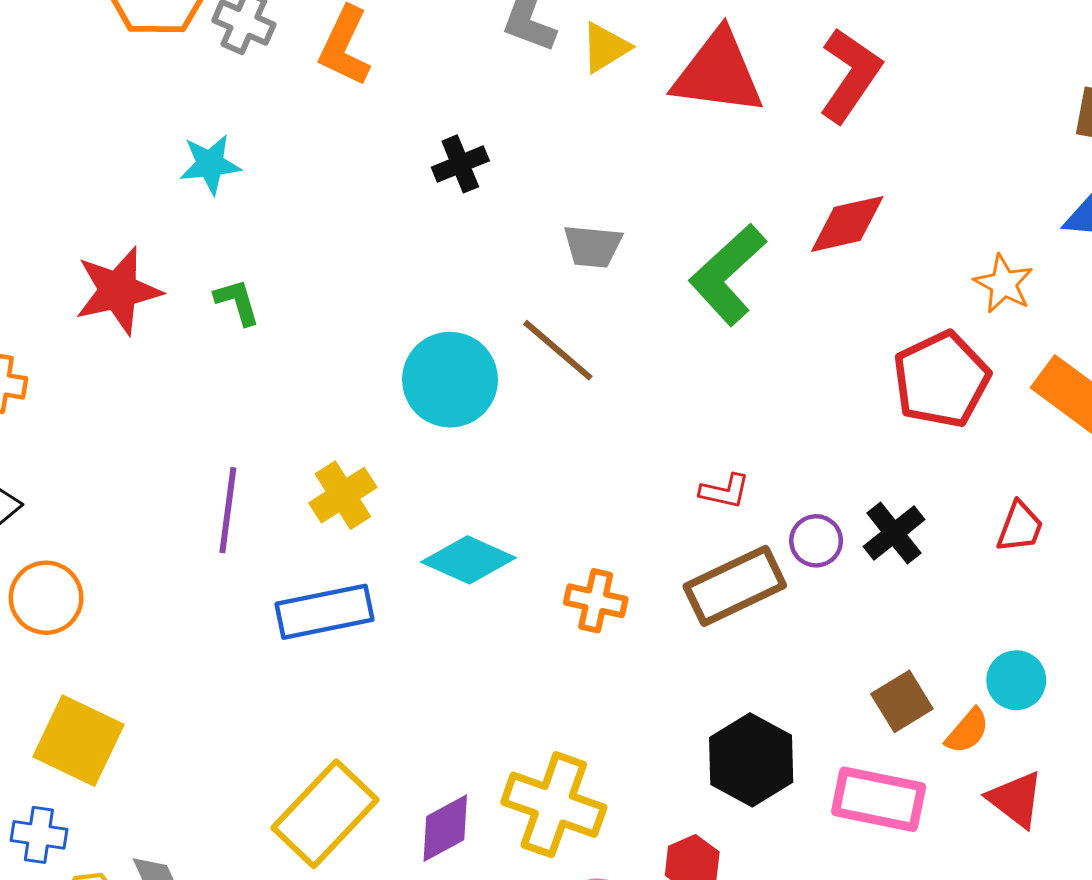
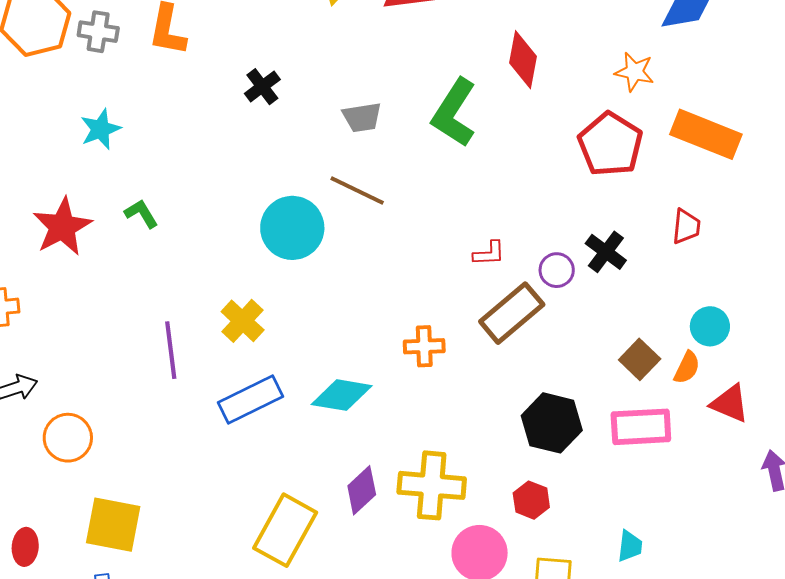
red diamond: (847, 224) -> (523, 60), turned -52
cyan diamond: (468, 560) -> (342, 395), moved
purple diamond: (445, 828) -> (362, 490), moved

